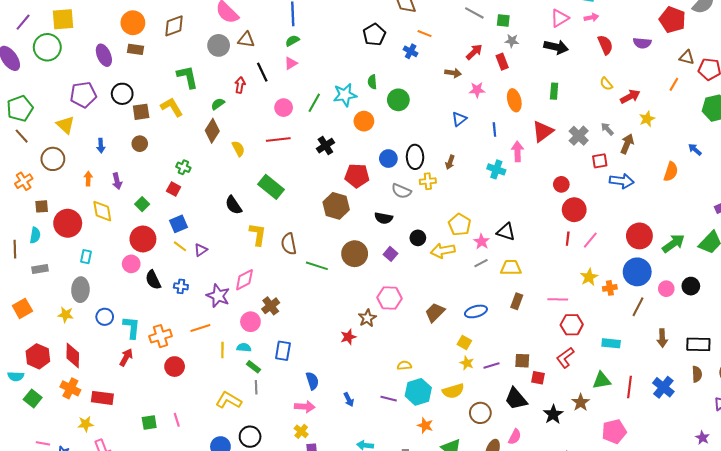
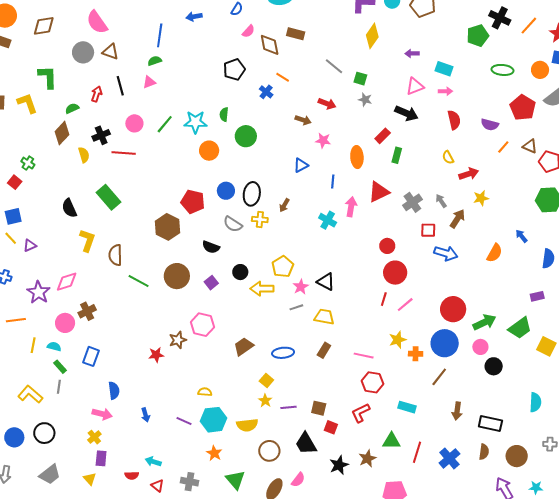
red arrow: (474, 52) -> (327, 104), turned 54
red rectangle: (502, 62) -> (383, 136), moved, turned 56
orange line: (674, 84) -> (503, 147), moved
black cross: (325, 146) -> (101, 135), moved
pink circle: (666, 289) -> (480, 347), moved

